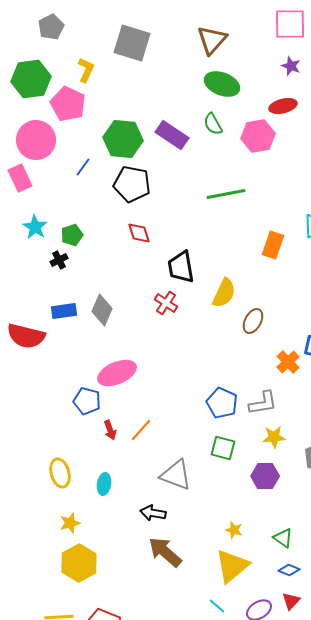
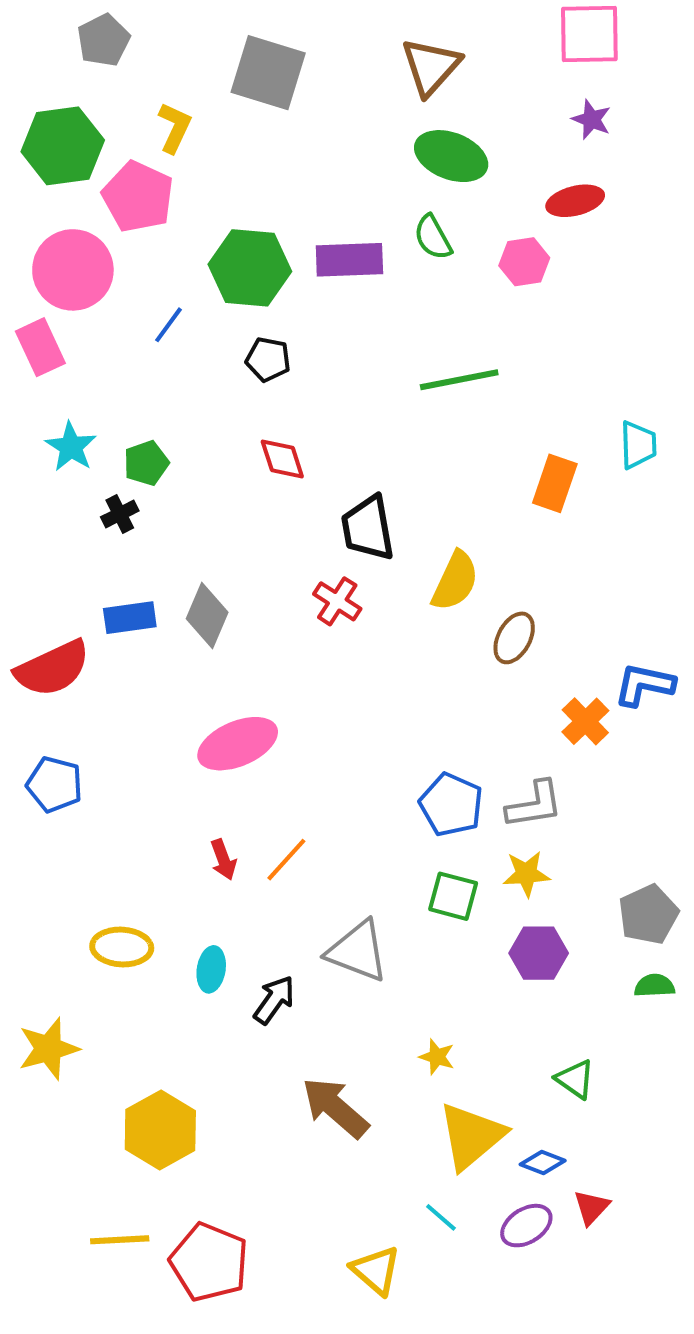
purple rectangle: (172, 135) -> (349, 260), turned -36
pink hexagon: (258, 136) -> (524, 262), size x0.7
black pentagon: (132, 184) -> (268, 359), size x0.6
red semicircle: (26, 336) -> (53, 668), turned -39
blue pentagon: (87, 401) -> (55, 784), moved
yellow star: (274, 437) -> (526, 874), moved
yellow ellipse: (60, 473) -> (122, 947), turned -72
black arrow: (153, 513) -> (274, 1000), moved, turned 115
yellow star: (70, 523) -> (49, 1049), moved, size x1.4
yellow star: (234, 530) -> (437, 1057), moved
blue diamond: (289, 570) -> (543, 1163), moved

